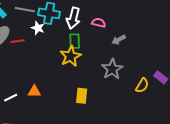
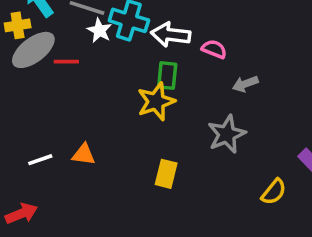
white arrow: (73, 18) -> (171, 35), turned 75
white star: (38, 28) -> (99, 30), moved
yellow semicircle: (142, 85) -> (274, 192), moved

